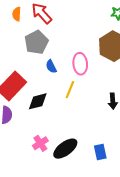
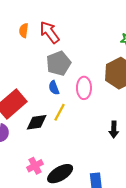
gray pentagon: (36, 42) -> (59, 63), moved
yellow line: (70, 90) -> (59, 112), moved

